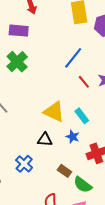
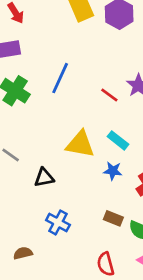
blue line: (73, 58) -> (60, 78), moved
black triangle: (45, 140) -> (44, 178), moved

